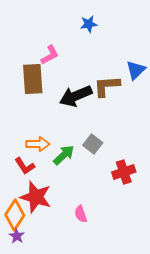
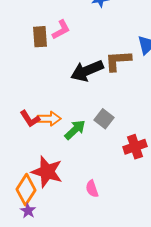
brown rectangle: (33, 79) -> (40, 37), moved, size x0.7
red L-shape: (25, 166) -> (30, 119), moved

